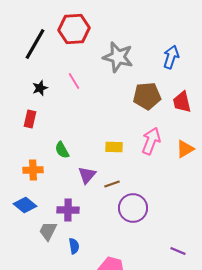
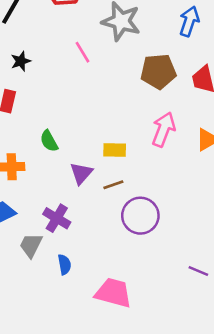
pink line: (74, 81) -> (82, 52), moved
yellow rectangle: (114, 147) -> (115, 150), moved
purple cross: (68, 210) -> (57, 218), turned 30

